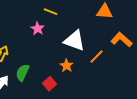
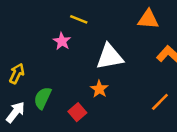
white triangle: (75, 41) -> (110, 57), turned -30
orange line: (97, 57) -> (160, 102), moved

